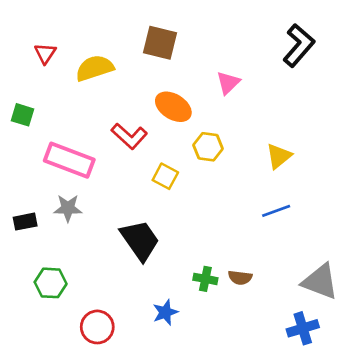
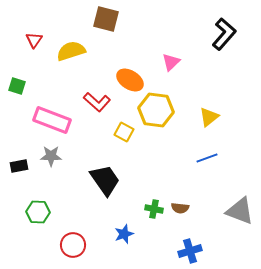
brown square: (160, 43) -> (106, 19), moved
yellow hexagon: (208, 147) -> (156, 110), size x1.6
blue cross: (303, 328) -> (190, 251), moved

